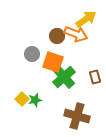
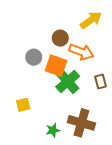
orange arrow: (76, 34) -> (81, 52), moved
yellow square: (22, 99) -> (23, 105), turned 32
green star: (35, 100) -> (53, 130), moved

